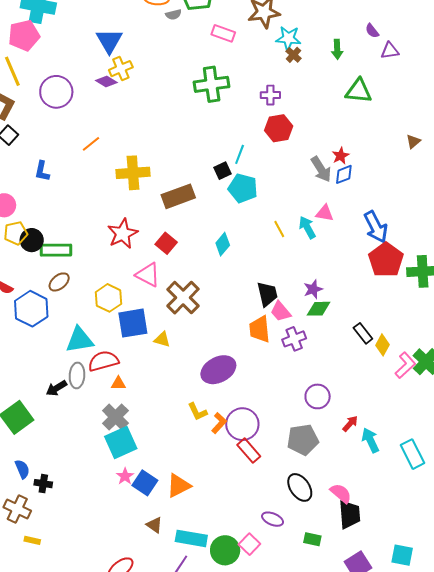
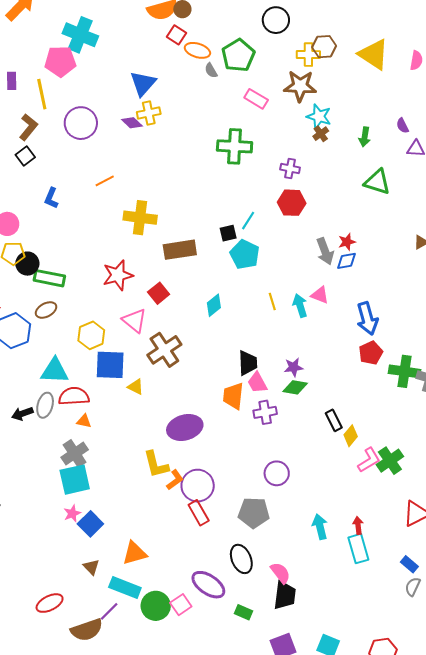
gray semicircle: (174, 15) -> (211, 70), turned 63
red pentagon: (386, 260) -> (371, 353), size x0.7
yellow L-shape: (197, 412) -> (156, 464), size x1.4
red arrow: (350, 424) -> (358, 525), moved, turned -60
orange triangle: (179, 486) -> (134, 553), moved
purple ellipse: (273, 519) -> (208, 585), size x1.6

